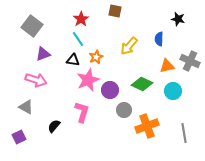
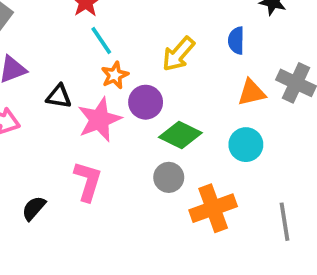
cyan line: (78, 39) -> (101, 40), moved
black triangle: (73, 60) -> (59, 96), moved
green diamond: (142, 84) -> (180, 135), moved
purple circle: (110, 90) -> (146, 102), moved
cyan circle: (173, 91) -> (246, 145), moved

